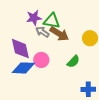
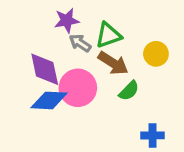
green triangle: (52, 21) -> (108, 35), moved, turned -30
brown arrow: (59, 34) -> (113, 63), moved
pink circle: (41, 60) -> (78, 88), size x1.5

